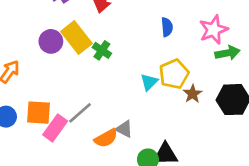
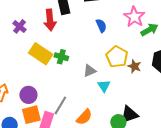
purple circle: (51, 41) -> (28, 95), moved
cyan triangle: (149, 82) -> (104, 86), moved
gray triangle: (124, 129) -> (90, 71), moved, turned -32

